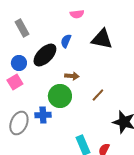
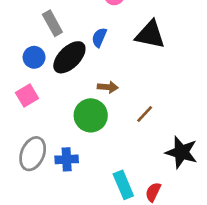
gray rectangle: (22, 28) -> (52, 23), moved
blue circle: (19, 63) -> (34, 57), moved
blue cross: (43, 115) -> (67, 159), moved

